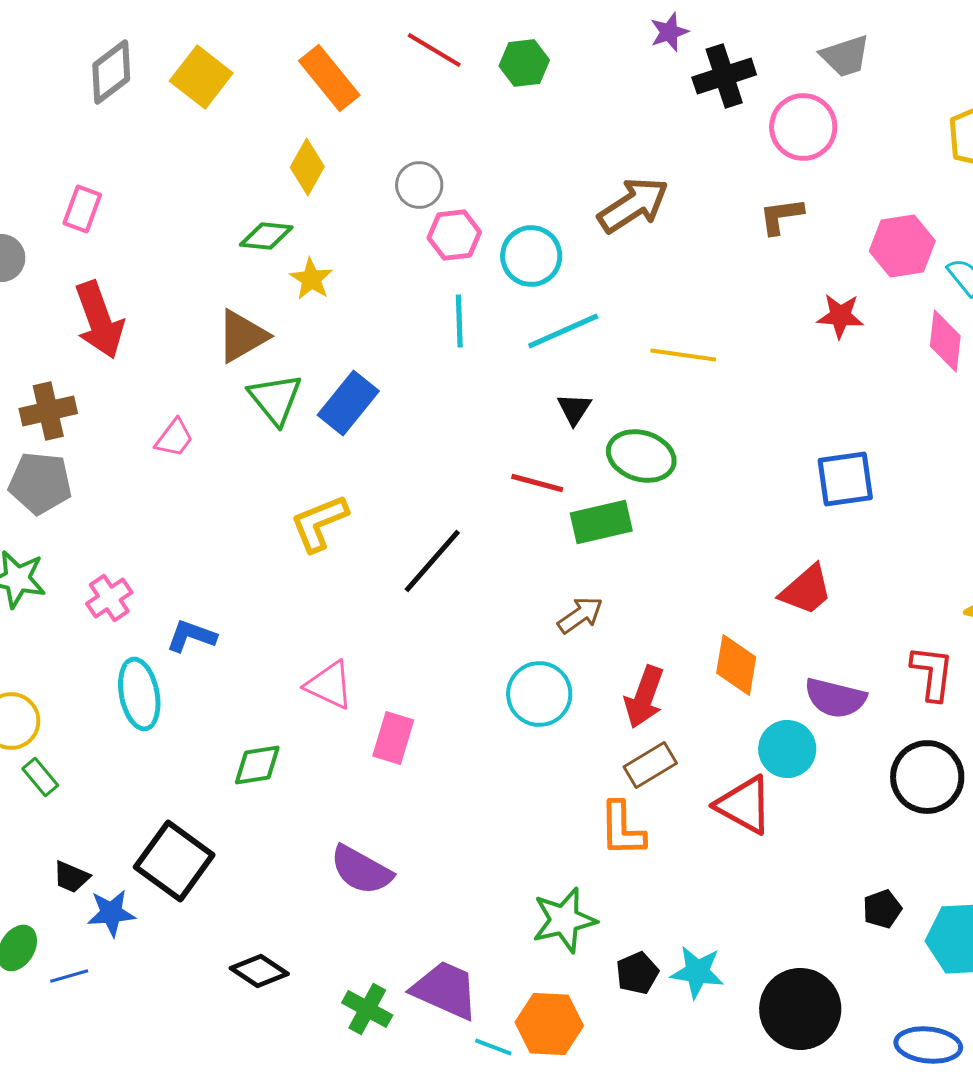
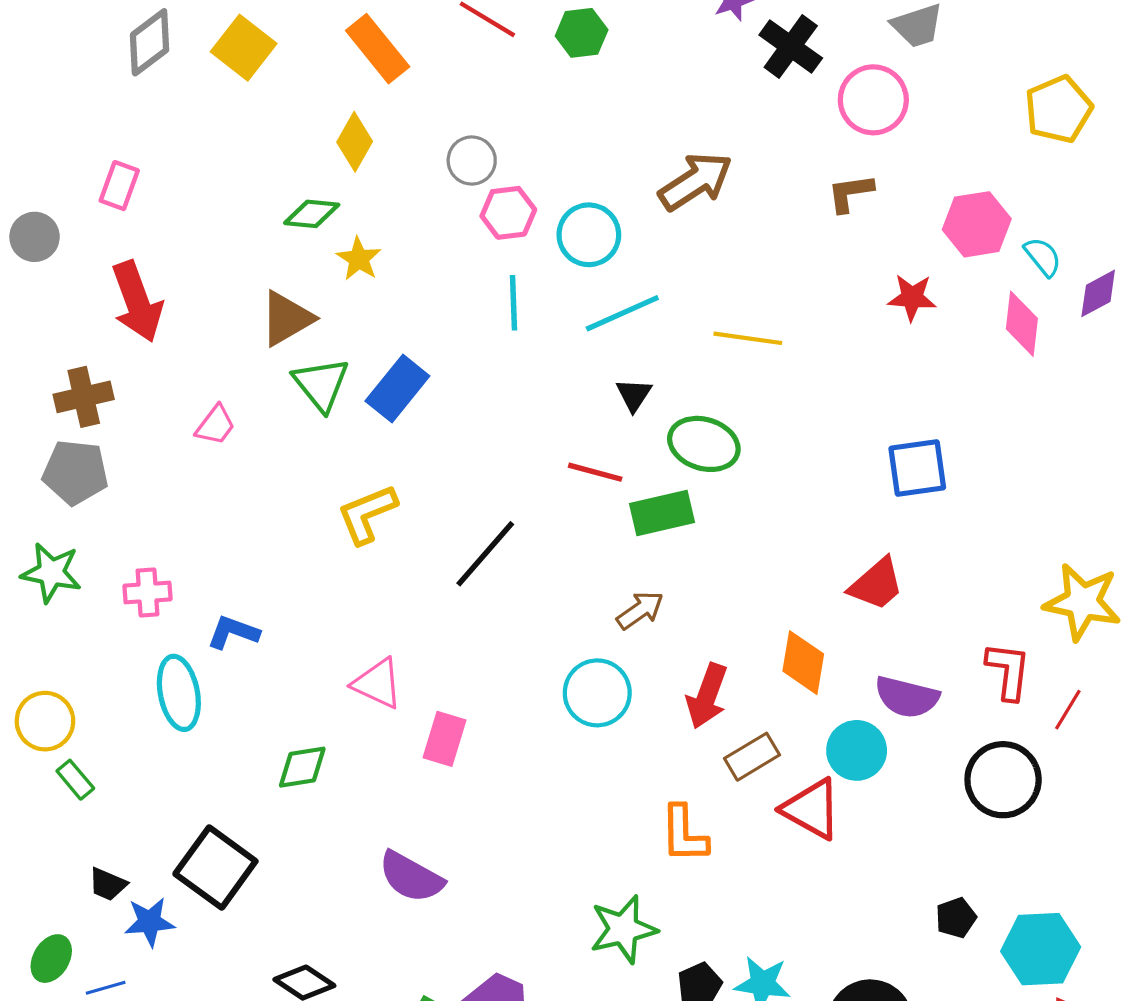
black cross: (724, 76) -> (791, 47), turned -36
pink cross: (109, 598) -> (147, 592), turned 30
brown rectangle: (650, 765) -> (752, 757), moved

